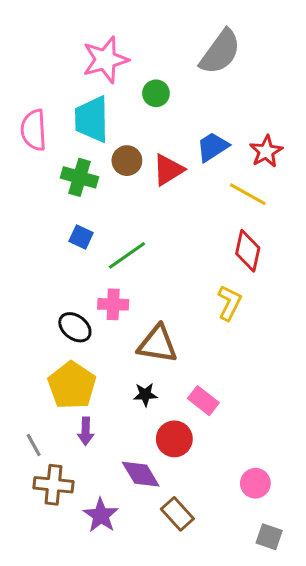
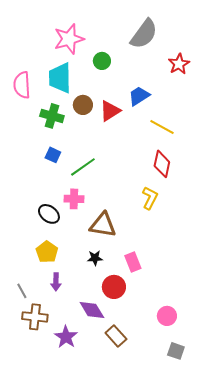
red star: (266, 151) -> (179, 64), moved
yellow pentagon: (72, 385) -> (47, 252), size x0.7
pink rectangle: (203, 401) -> (133, 262), turned 30

